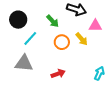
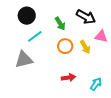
gray triangle: (24, 63) -> (24, 59), turned -30
red arrow: (58, 74) -> (68, 78), moved

